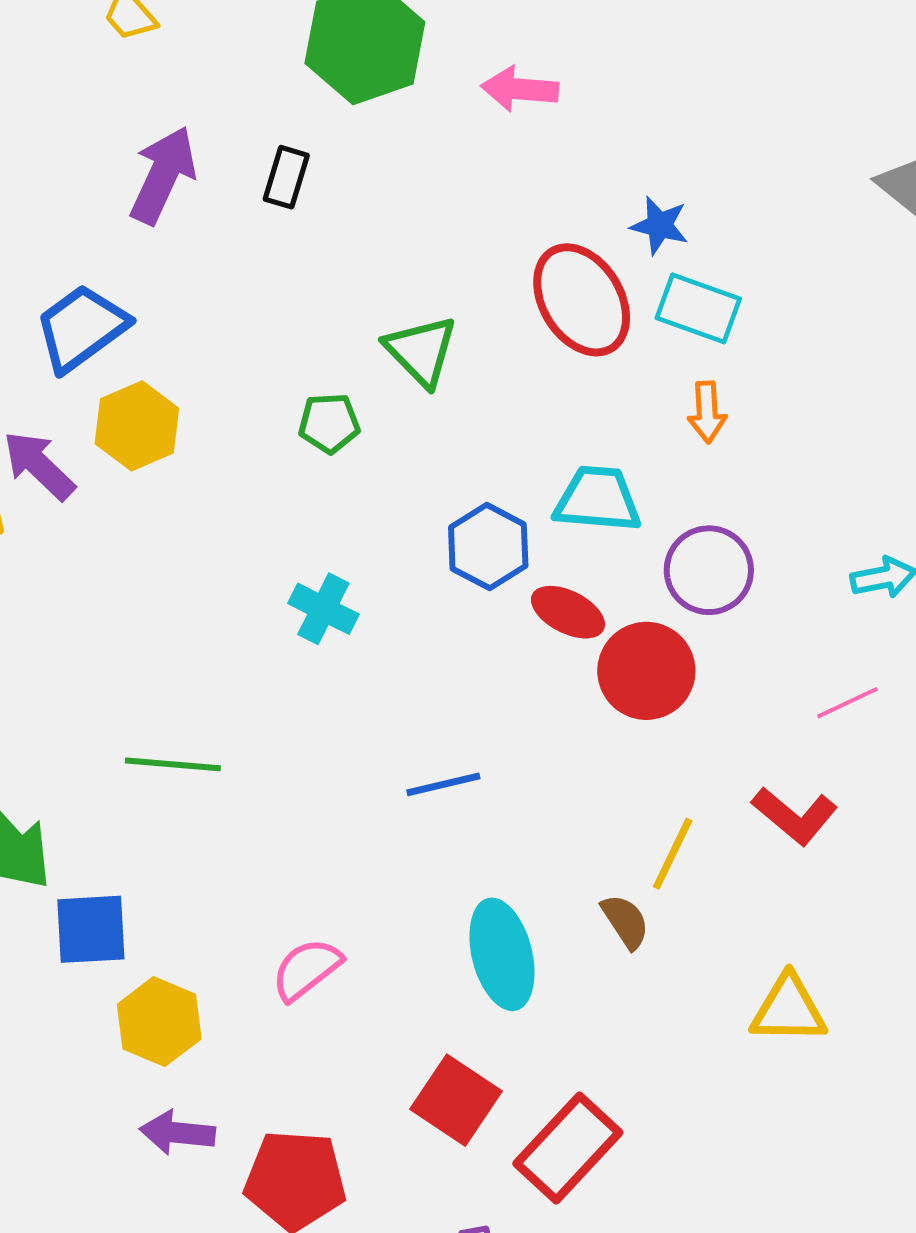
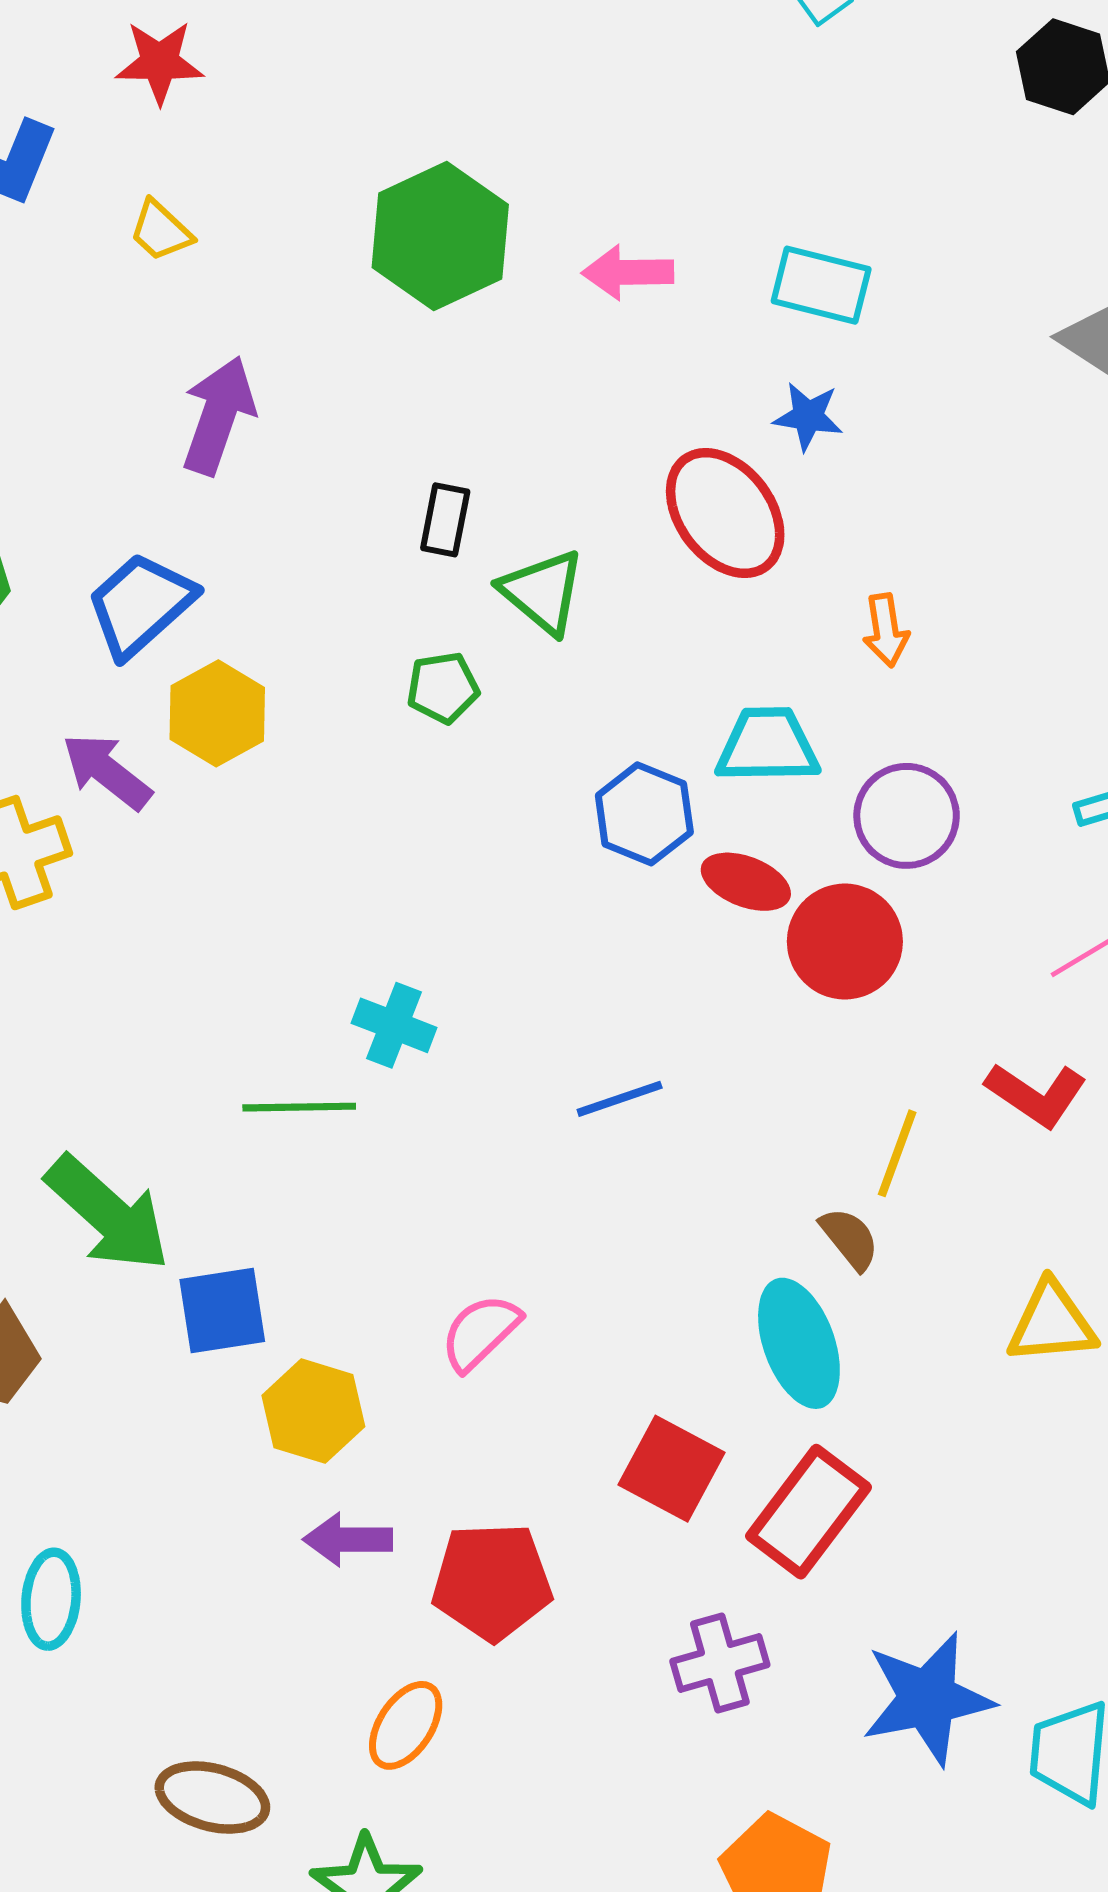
black rectangle: (286, 177) -> (445, 520), moved
cyan rectangle: (698, 308) -> (821, 285), moved
cyan cross: (323, 609) -> (394, 1025), moved
cyan ellipse: (502, 954) -> (799, 1343), moved

